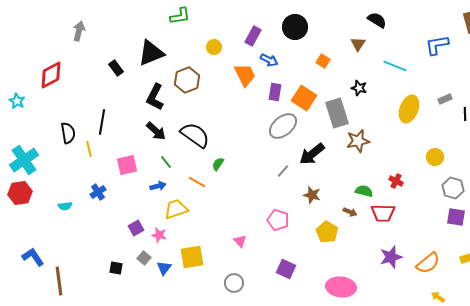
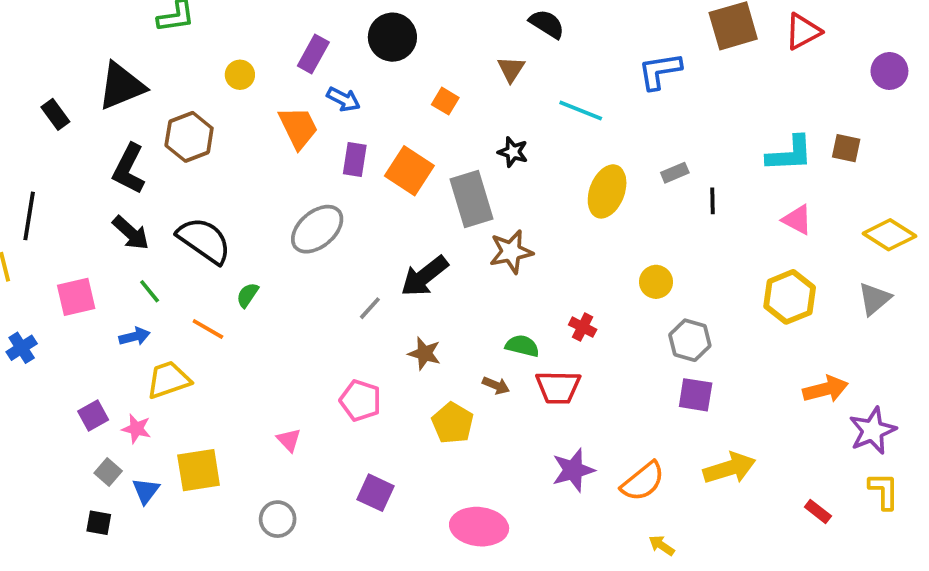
gray ellipse: (283, 126) -> (317, 229), moved
black square: (116, 268) -> (99, 523), moved

